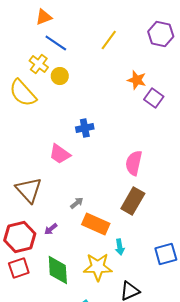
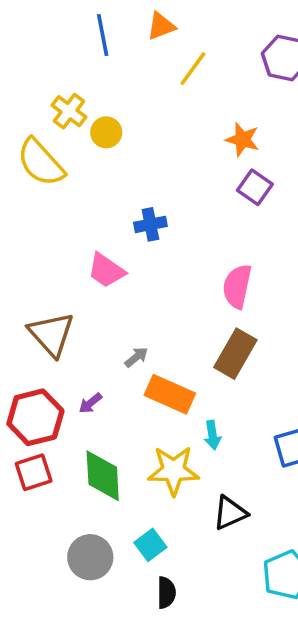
orange triangle: (44, 17) -> (161, 26), moved
blue line: (56, 43) -> (103, 35), moved, turned 45
purple square: (154, 98) -> (255, 187), moved

